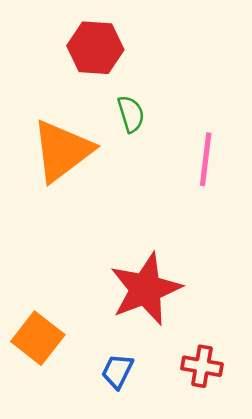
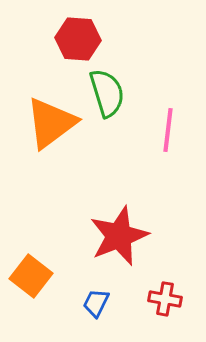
green semicircle: (131, 114) -> (107, 93), size x1.6

